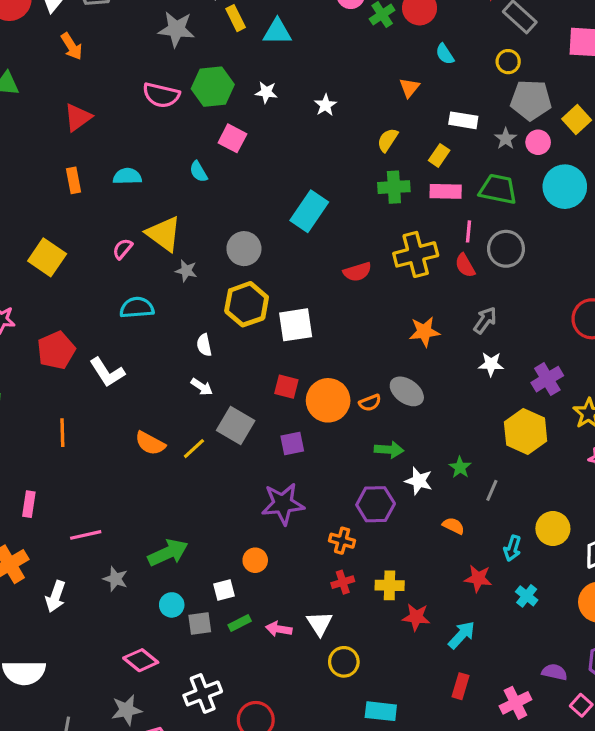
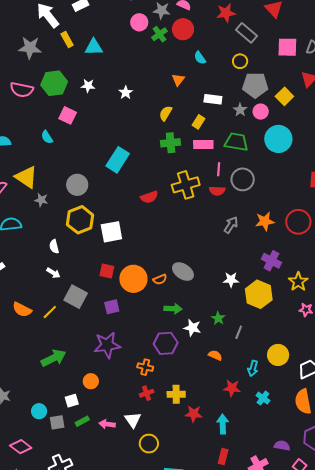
red semicircle: (465, 265) -> (217, 191), turned -56
orange star: (424, 332) -> (265, 221), moved
white star: (491, 364) -> (231, 280), moved
purple cross: (547, 379) -> (271, 261), turned -30
green arrow: (168, 553) -> (53, 358), moved
cyan arrow: (462, 635) -> (223, 424), turned -42

